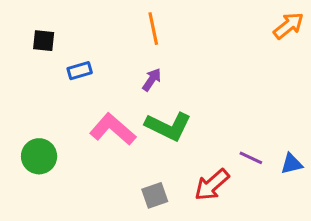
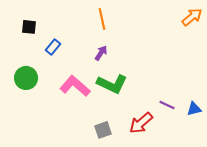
blue rectangle: (80, 71) -> (53, 47), turned -35
green circle: (39, 156) -> (26, 78), moved

